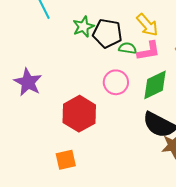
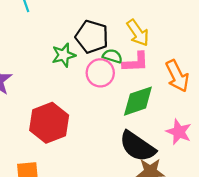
green star: (83, 27) -> (64, 55), moved
pink circle: (116, 82) -> (100, 73), moved

